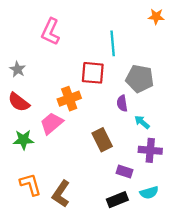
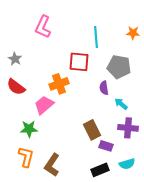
orange star: (156, 16) -> (133, 33), moved
green star: (23, 140) -> (29, 129), moved
brown rectangle: (102, 140) -> (92, 130), moved
orange L-shape: (30, 184) -> (26, 157), turned 30

